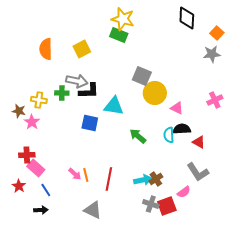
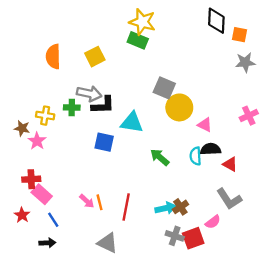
orange square: (217, 33) -> (239, 35), moved, turned -32

